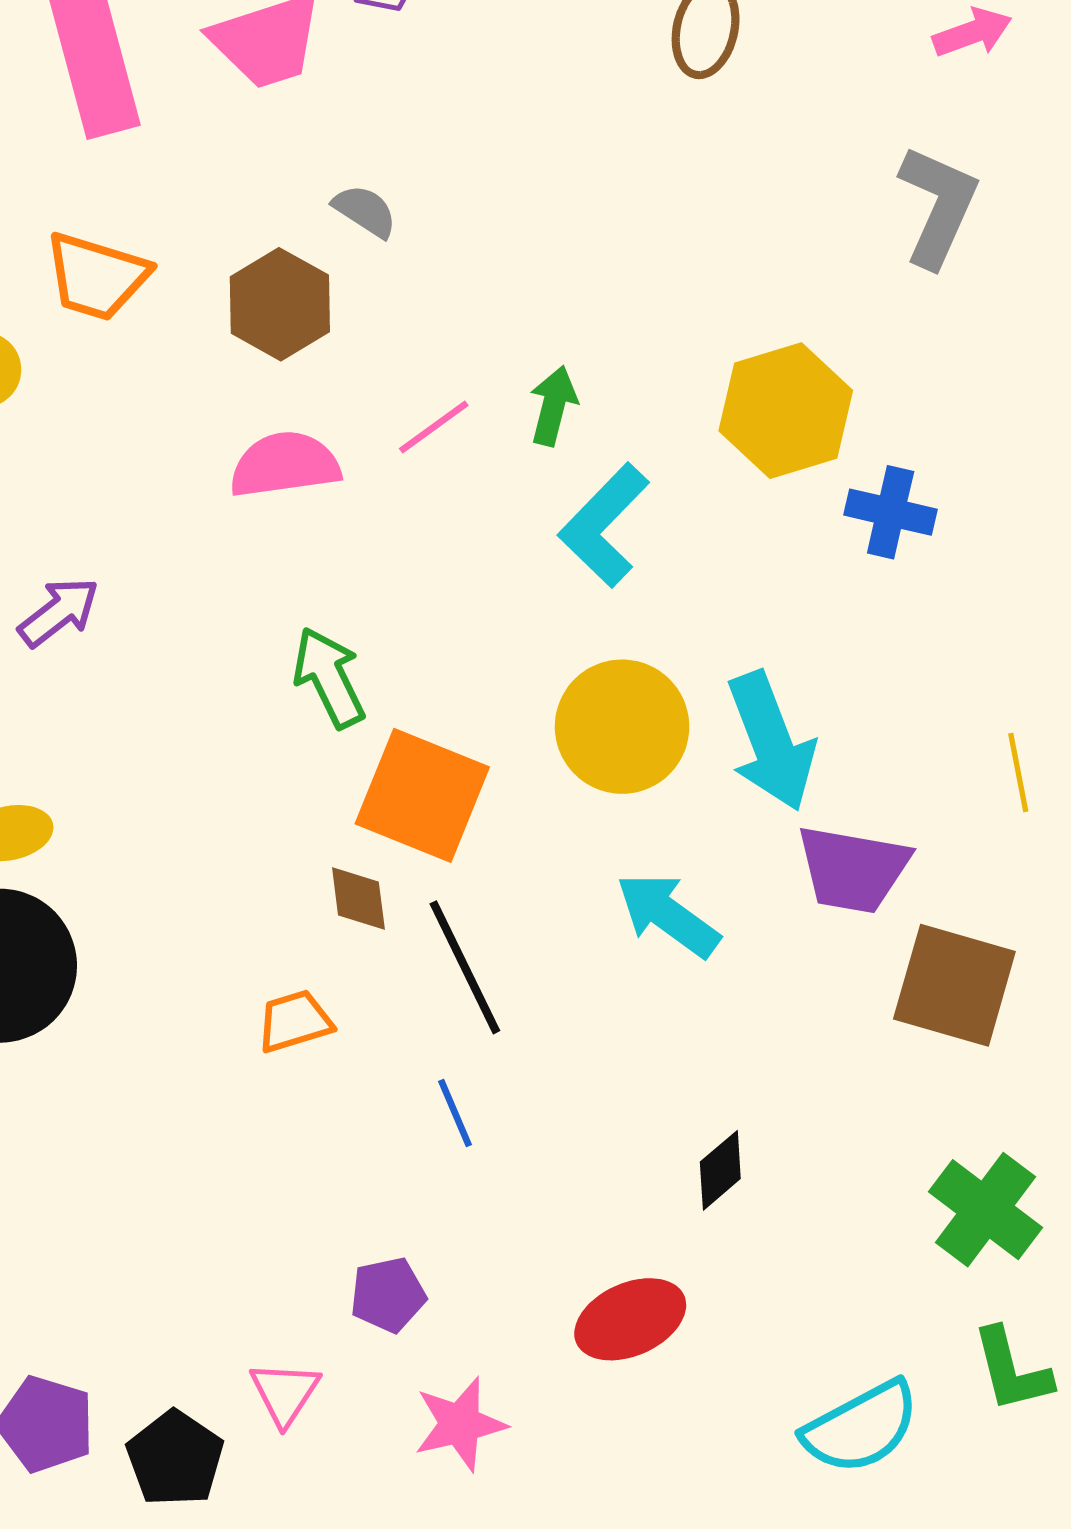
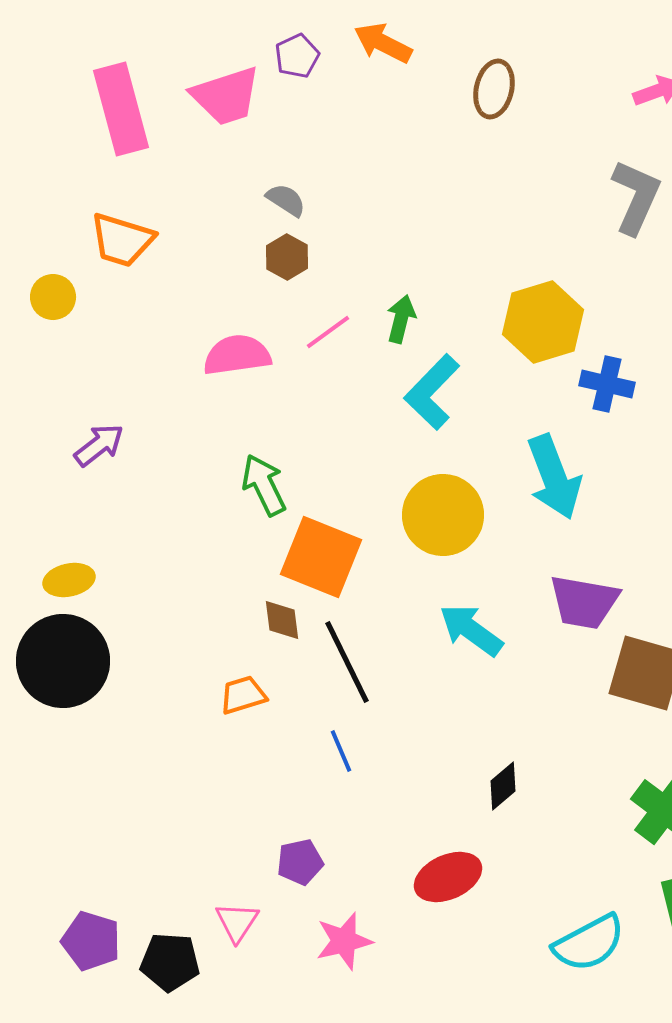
brown hexagon: (280, 304) -> (287, 257), moved, size x0.7
cyan arrow: (771, 741) -> (554, 477), moved
black pentagon: (175, 1458) -> (170, 962), turned -30

